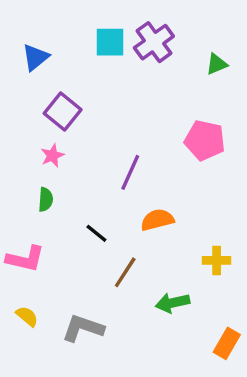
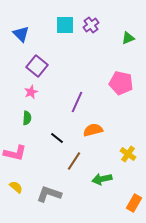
purple cross: (154, 42) -> (91, 25), size x0.7
blue triangle: (35, 57) -> (21, 34), turned -36
yellow cross: (217, 260) -> (128, 154), turned 35

